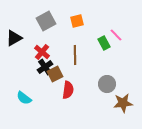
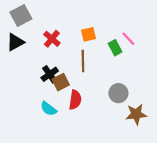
gray square: (46, 21) -> (21, 16), moved
orange square: (77, 21) -> (88, 34), moved
red cross: (42, 52) -> (52, 39), moved
cyan semicircle: (24, 98) -> (49, 109), moved

